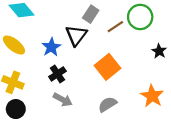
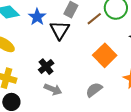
blue star: (51, 47) -> (37, 17), moved
orange square: (108, 67) -> (105, 55), moved

